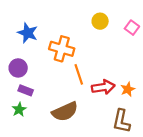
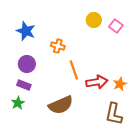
pink square: (132, 28) -> (116, 26), moved
orange cross: (62, 49) -> (58, 46), size x0.6
purple circle: (18, 68) -> (27, 64), moved

